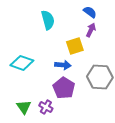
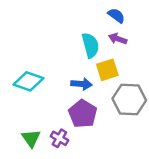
cyan semicircle: (48, 20) -> (90, 45), moved
purple arrow: (91, 30) -> (118, 39), turned -96
yellow square: (75, 46) -> (107, 70), moved

